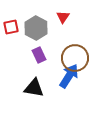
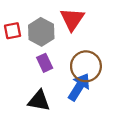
red triangle: (63, 17) -> (72, 19), size x1.6

